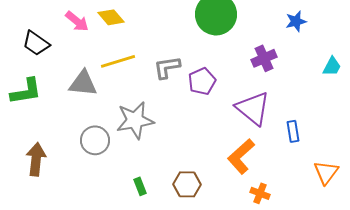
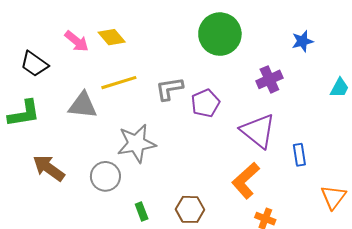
gray circle: (95, 140) -> (105, 176), moved
brown arrow: (36, 159) -> (49, 168), moved, turned -60

